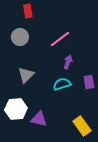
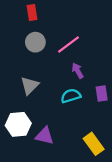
gray circle: (20, 37) -> (35, 42), moved
purple arrow: (68, 62) -> (78, 71), turned -48

